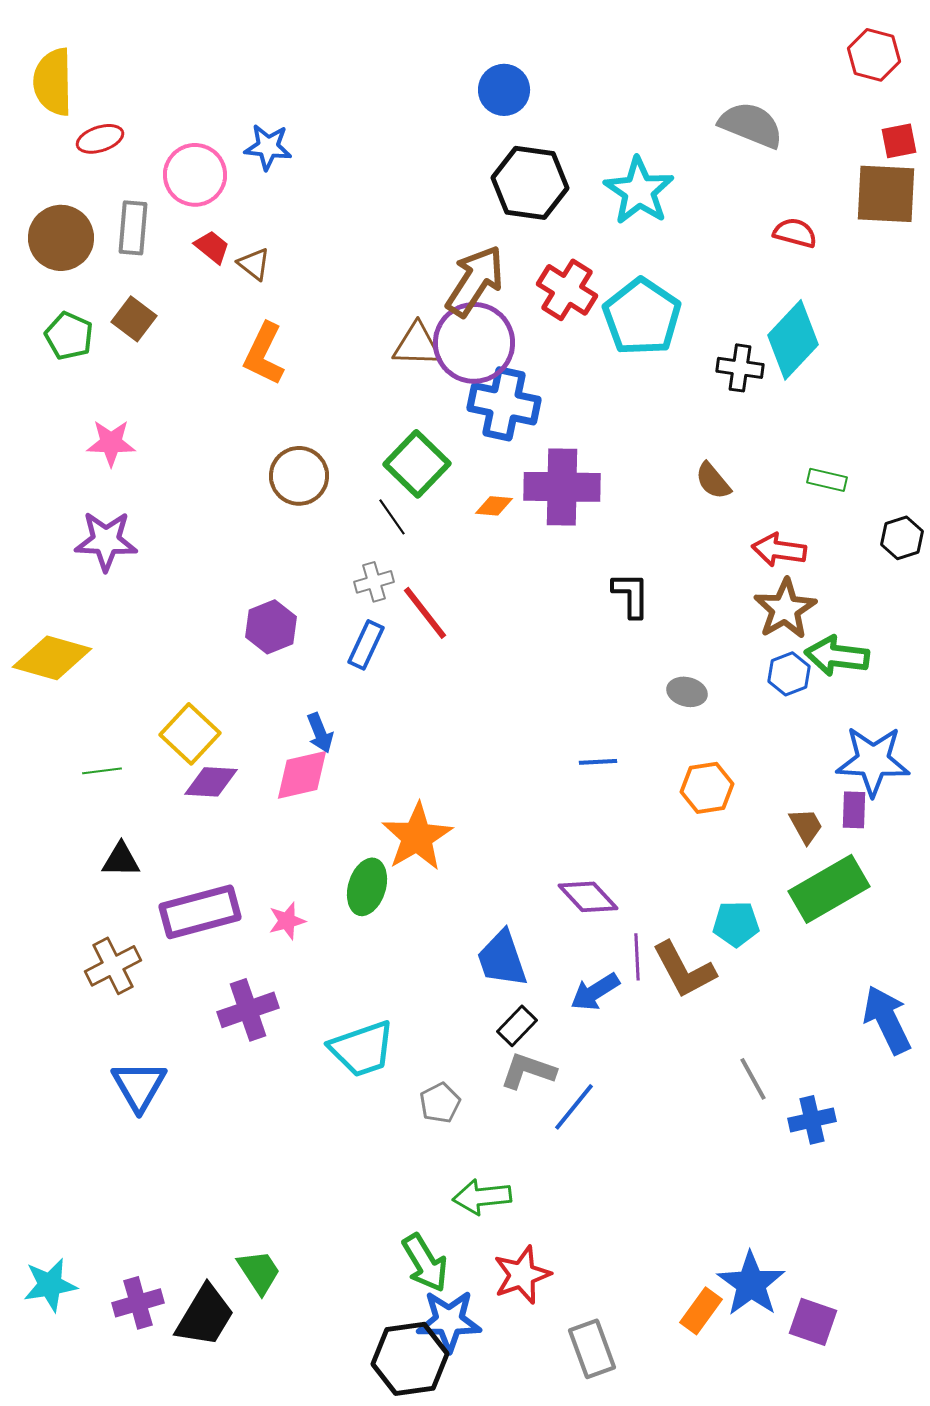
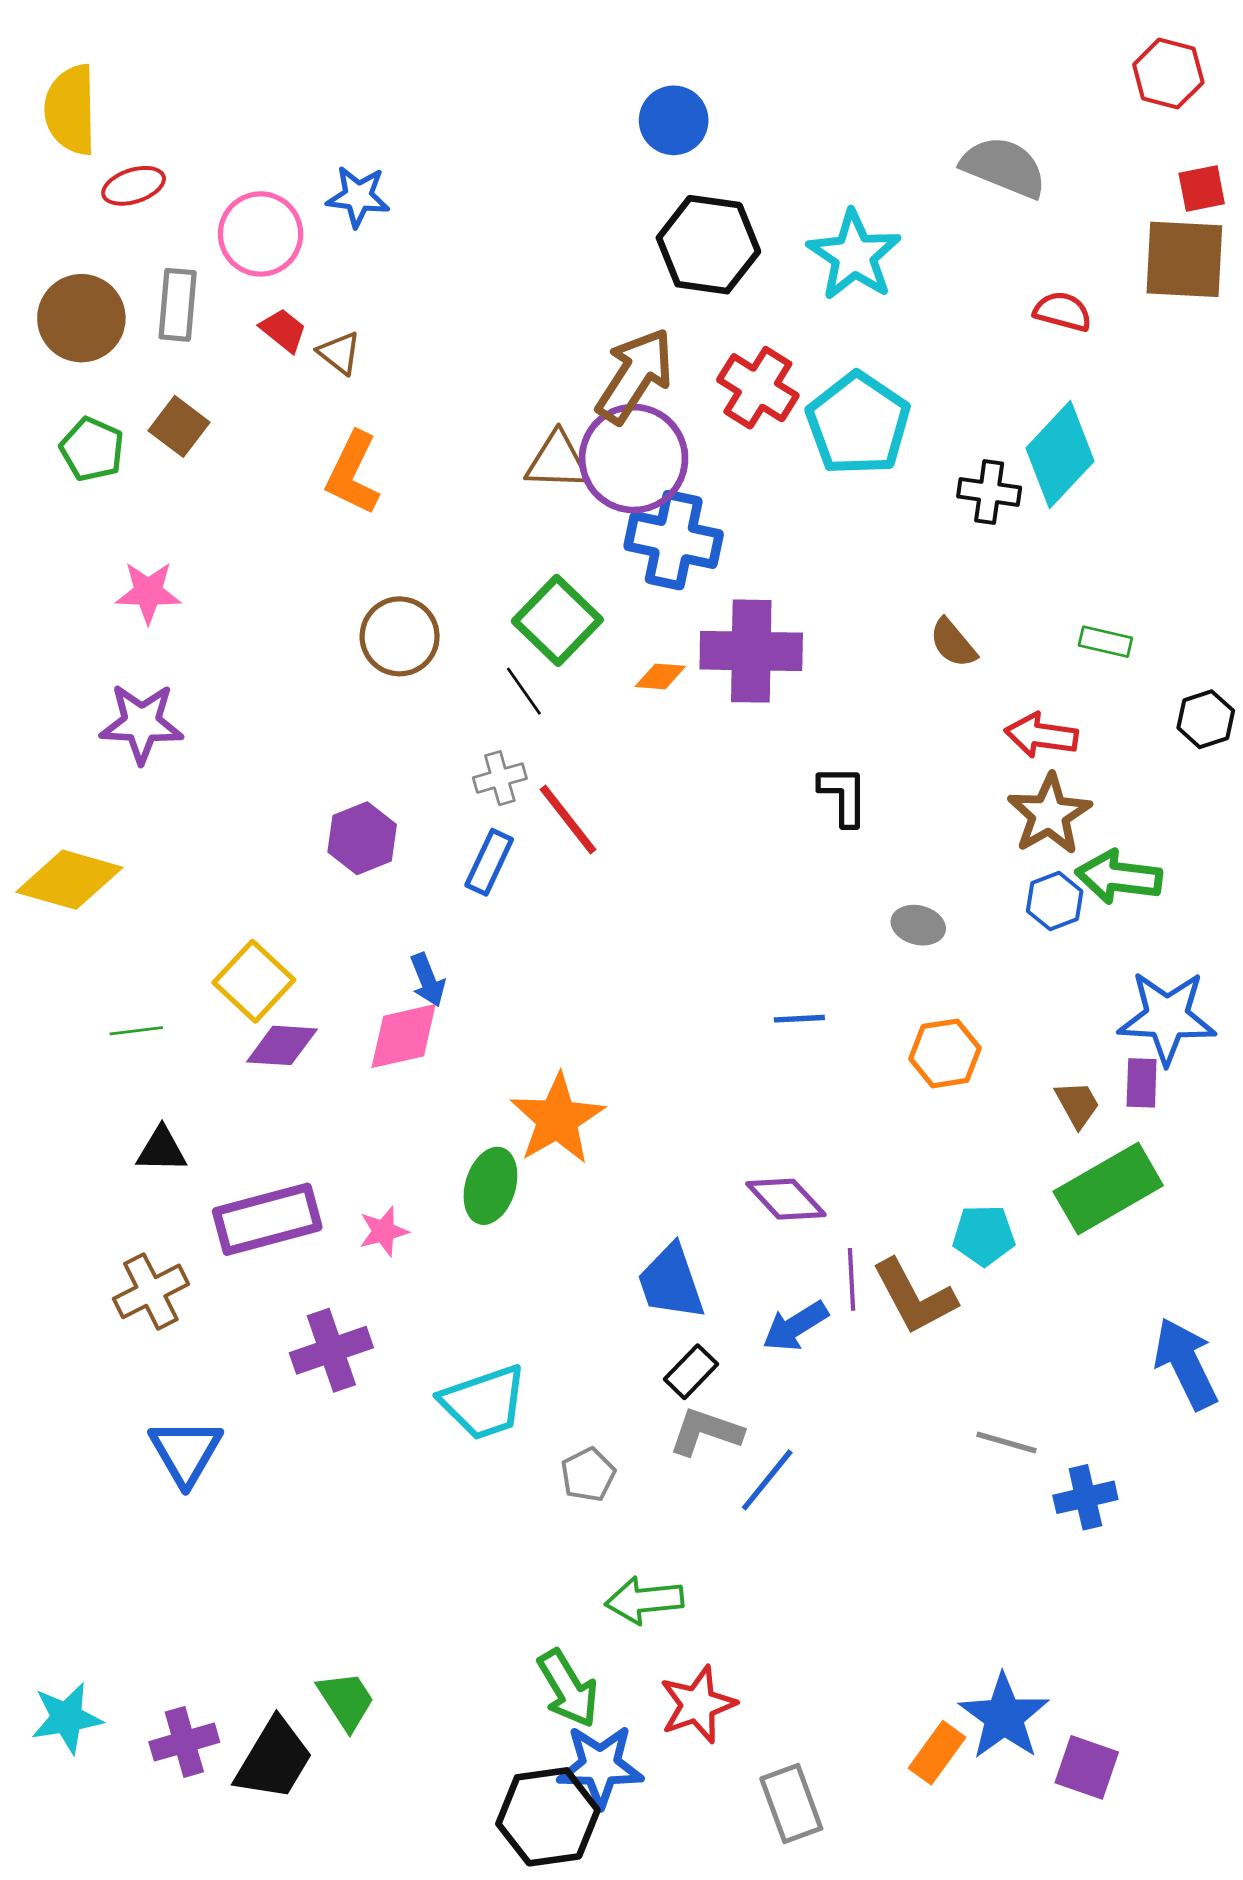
gray line: (753, 1079) -> (1007, 1443), turned -45

